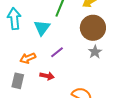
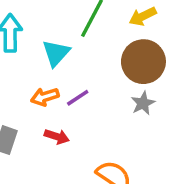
orange arrow: (28, 58) -> (45, 97), moved

